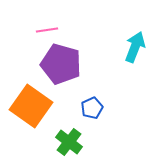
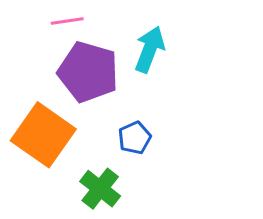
cyan arrow: (135, 47) -> (150, 49), moved

